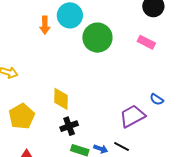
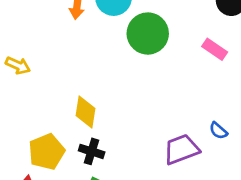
yellow pentagon: (22, 116) -> (47, 152), moved
black cross: (69, 126) -> (92, 151), turned 30

